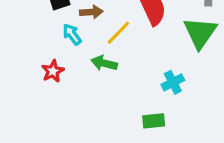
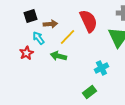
red star: (53, 71) -> (26, 53), moved
green rectangle: (154, 121) -> (89, 92), turned -32

